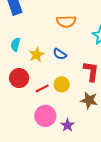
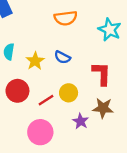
pink circle: (45, 116) -> (40, 132), moved
purple star: (67, 125) -> (81, 121), moved

